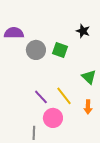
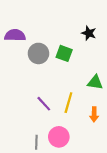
green triangle: (89, 77) -> (95, 82), turned -35
yellow line: (64, 96) -> (68, 103), turned 54
pink circle: (53, 118) -> (59, 137), moved

